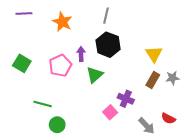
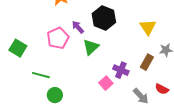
purple arrow: (81, 54) -> (78, 27), turned -40
green square: (22, 63) -> (18, 48), moved
brown rectangle: (153, 80) -> (147, 62), moved

